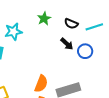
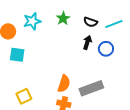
cyan star: (13, 32) -> (32, 21), moved
black arrow: (67, 44) -> (87, 42), turned -112

